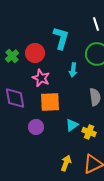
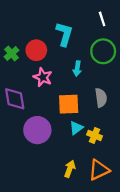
orange square: (50, 102) -> (69, 104), moved
purple circle: (36, 127) -> (37, 130), size x1.6

